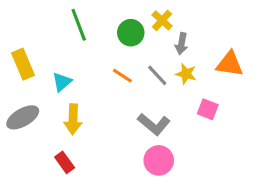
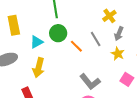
green circle: (131, 33) -> (58, 33), moved
gray line: (157, 75) -> (96, 39), moved

